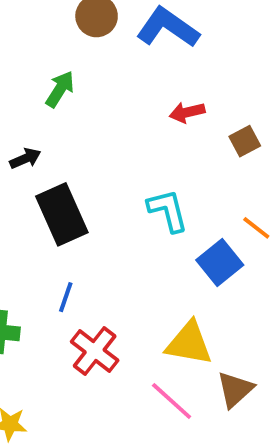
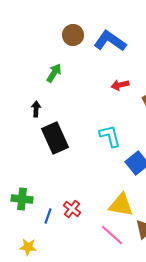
black arrow: (25, 158) -> (36, 109), turned -63
blue line: (66, 297) -> (48, 216), moved
red cross: (95, 351) -> (72, 209), size x0.7

